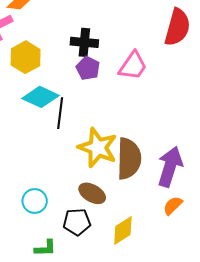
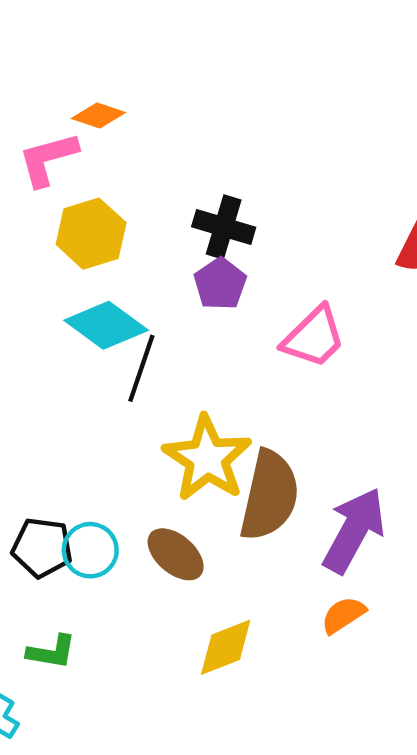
pink trapezoid: (133, 66) -> (314, 337), moved
cyan circle: (35, 201) -> (90, 550), moved
black pentagon: (77, 222) -> (42, 548), moved

